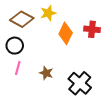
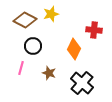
orange diamond: (66, 33) -> (74, 49), moved
black circle: (15, 46) -> (33, 46), moved

